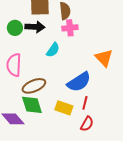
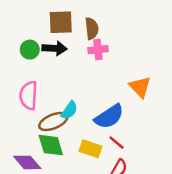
cyan semicircle: (53, 50) -> (69, 110), moved
red line: (85, 103) -> (117, 143), turned -64

